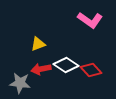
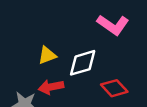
white diamond: (66, 65) -> (83, 63), moved, turned -50

